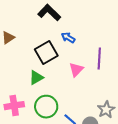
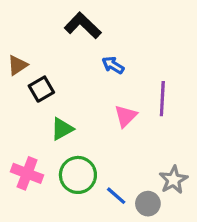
black square: (46, 53) -> (41, 89), moved, size x0.7
pink cross: (14, 106) -> (27, 173), turned 30

